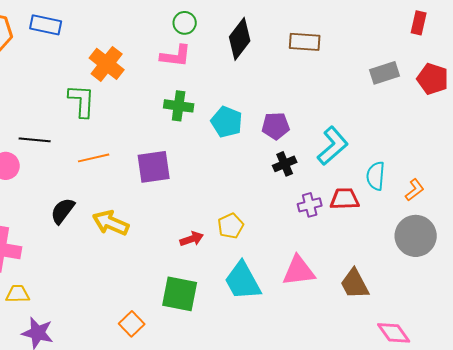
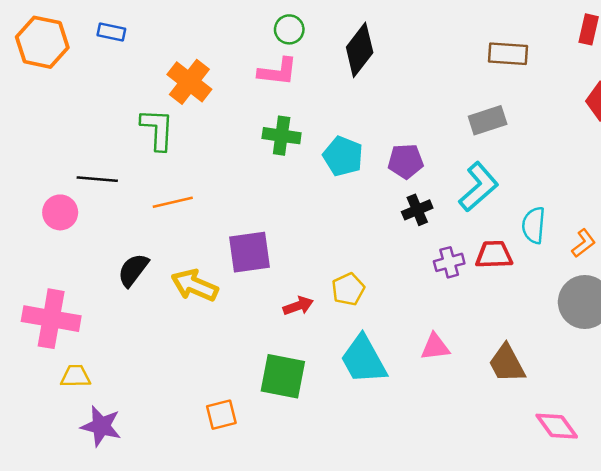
blue rectangle: (46, 25) -> (111, 32), size x0.7
brown rectangle: (305, 42) -> (508, 54), moved
gray rectangle: (385, 73) -> (488, 120), moved
purple square: (154, 167) -> (250, 252), moved
pink triangle: (299, 271) -> (435, 347), size x0.7
orange square: (132, 324) -> (221, 415), turned 30

